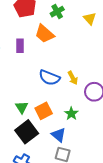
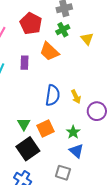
yellow triangle: (90, 19) -> (87, 39), moved
blue semicircle: (49, 78) -> (53, 95), turned -105
blue triangle: (58, 135) -> (76, 151), moved

